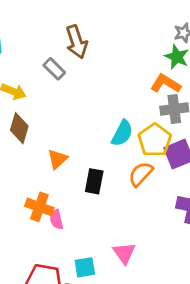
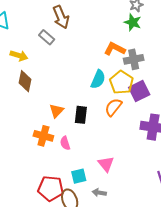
orange L-shape: (166, 84) -> (115, 49), moved
orange triangle: (57, 159) -> (56, 111), moved
pink semicircle: (56, 220) -> (65, 143), moved

